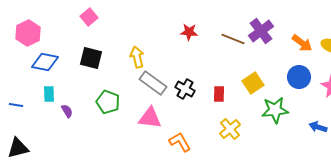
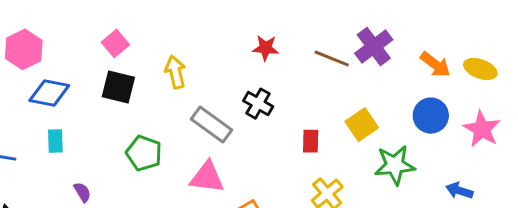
pink square: (89, 17) -> (115, 43), moved
yellow arrow: (137, 57) -> (175, 72), moved
black cross: (185, 89) -> (258, 104), moved
purple semicircle: (67, 111) -> (82, 192), moved

